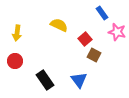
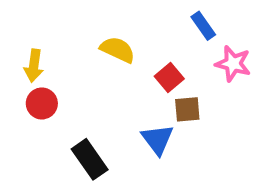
brown square: (94, 55) -> (187, 109), turned -32
red circle: (15, 61) -> (42, 103), moved
blue triangle: (79, 80) -> (157, 139), moved

